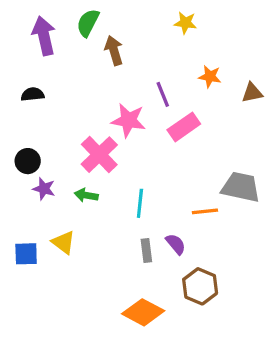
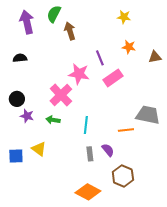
yellow star: (185, 23) -> (124, 17), moved

